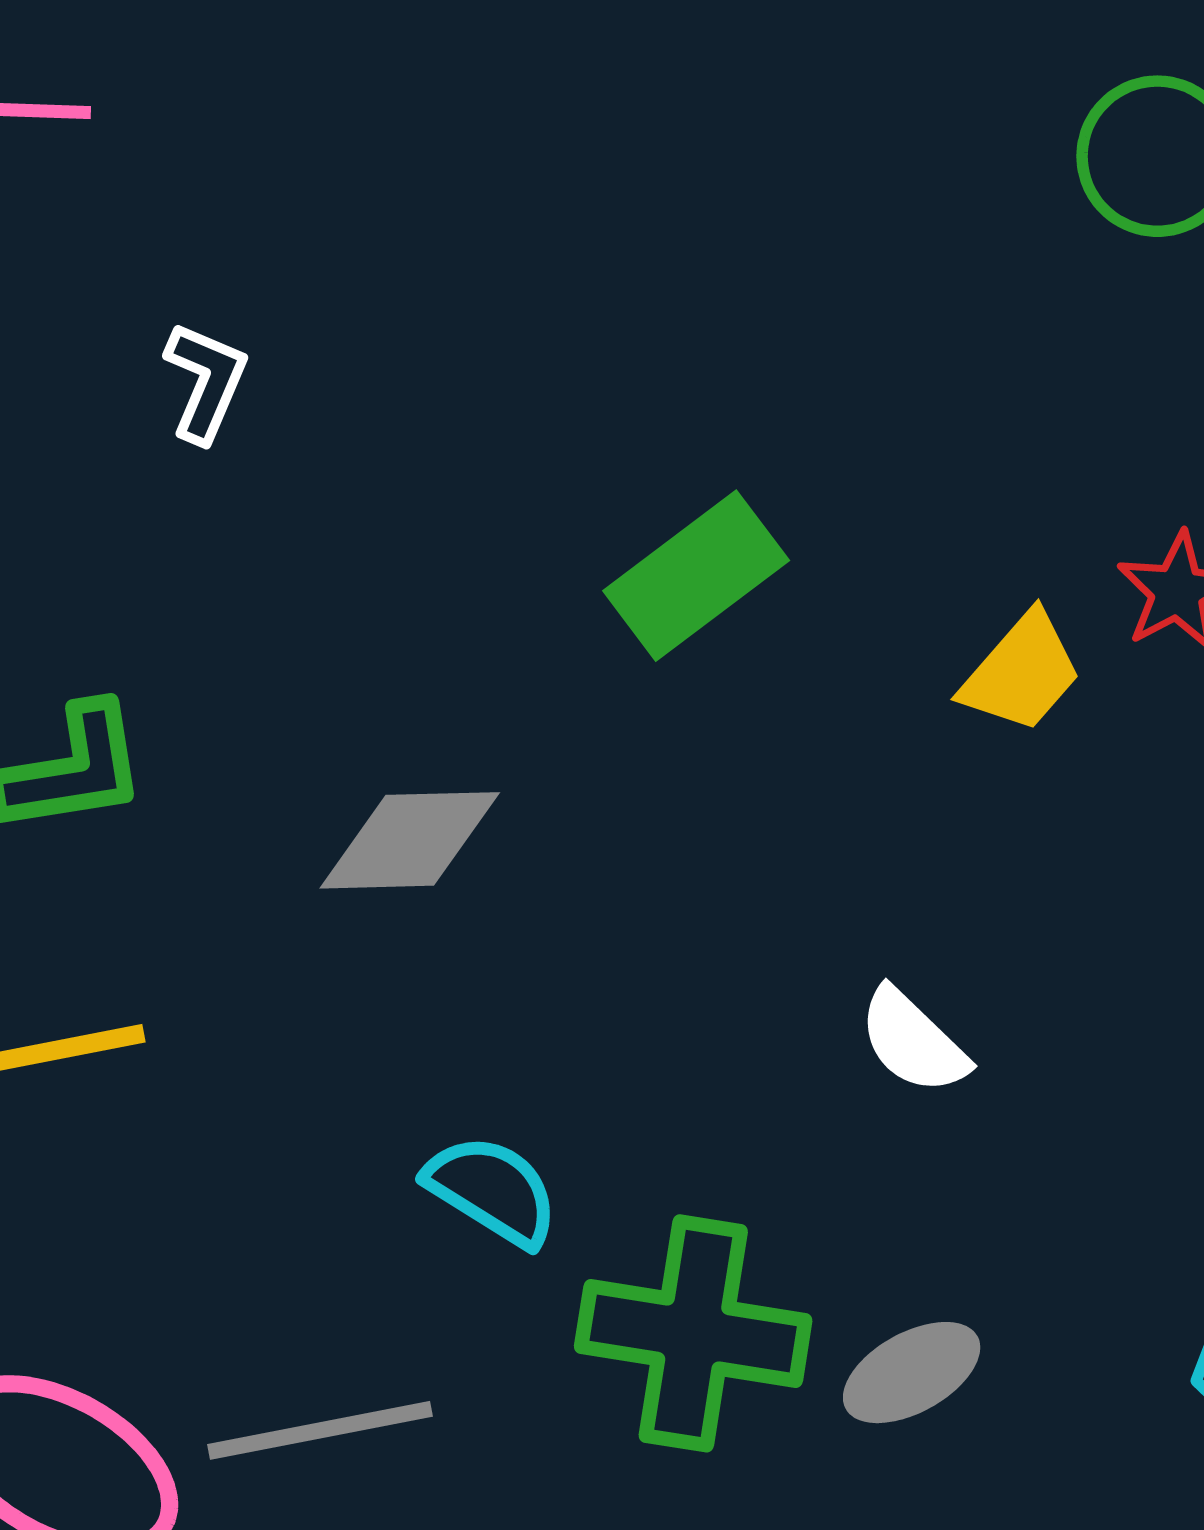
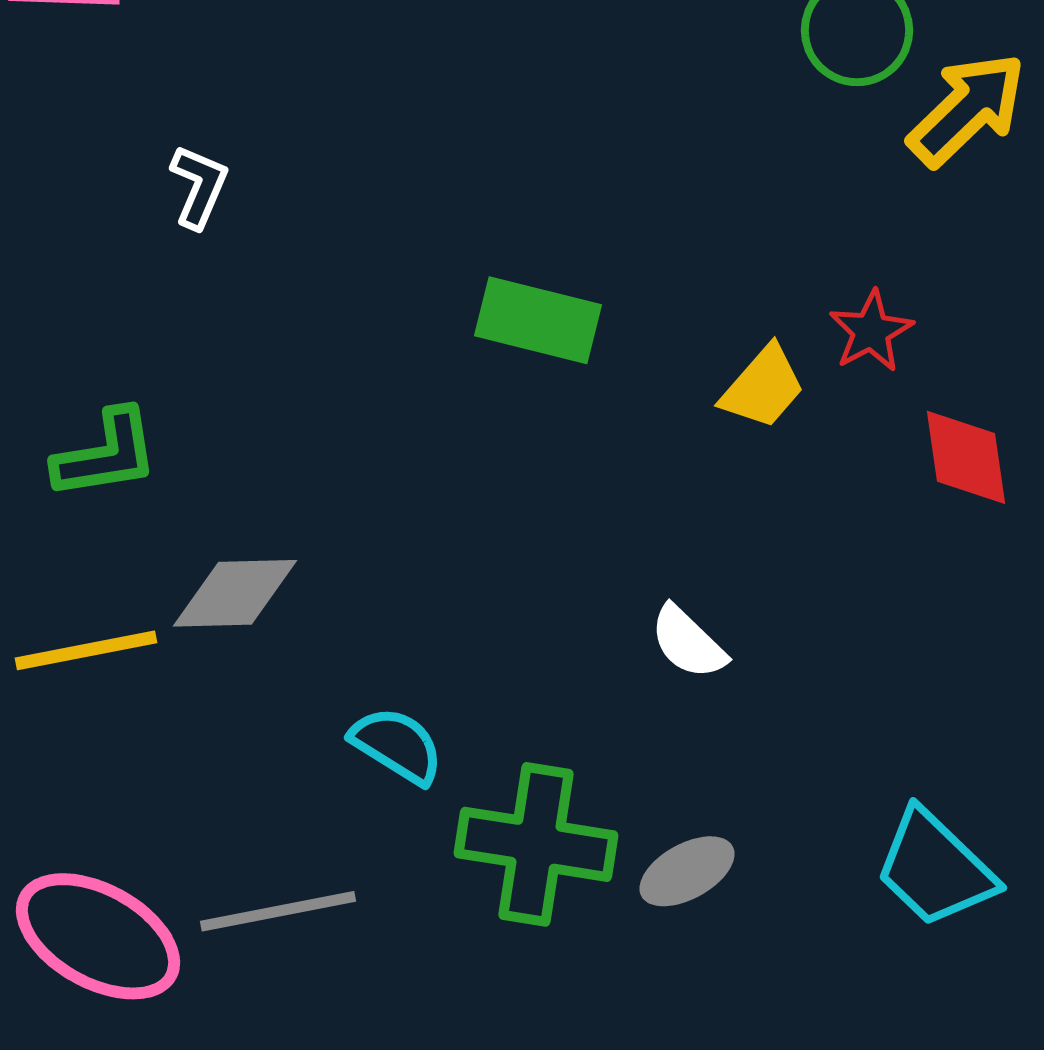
green rectangle: (696, 576) -> (538, 320), turned 51
gray diamond: (410, 840) -> (235, 593), moved

